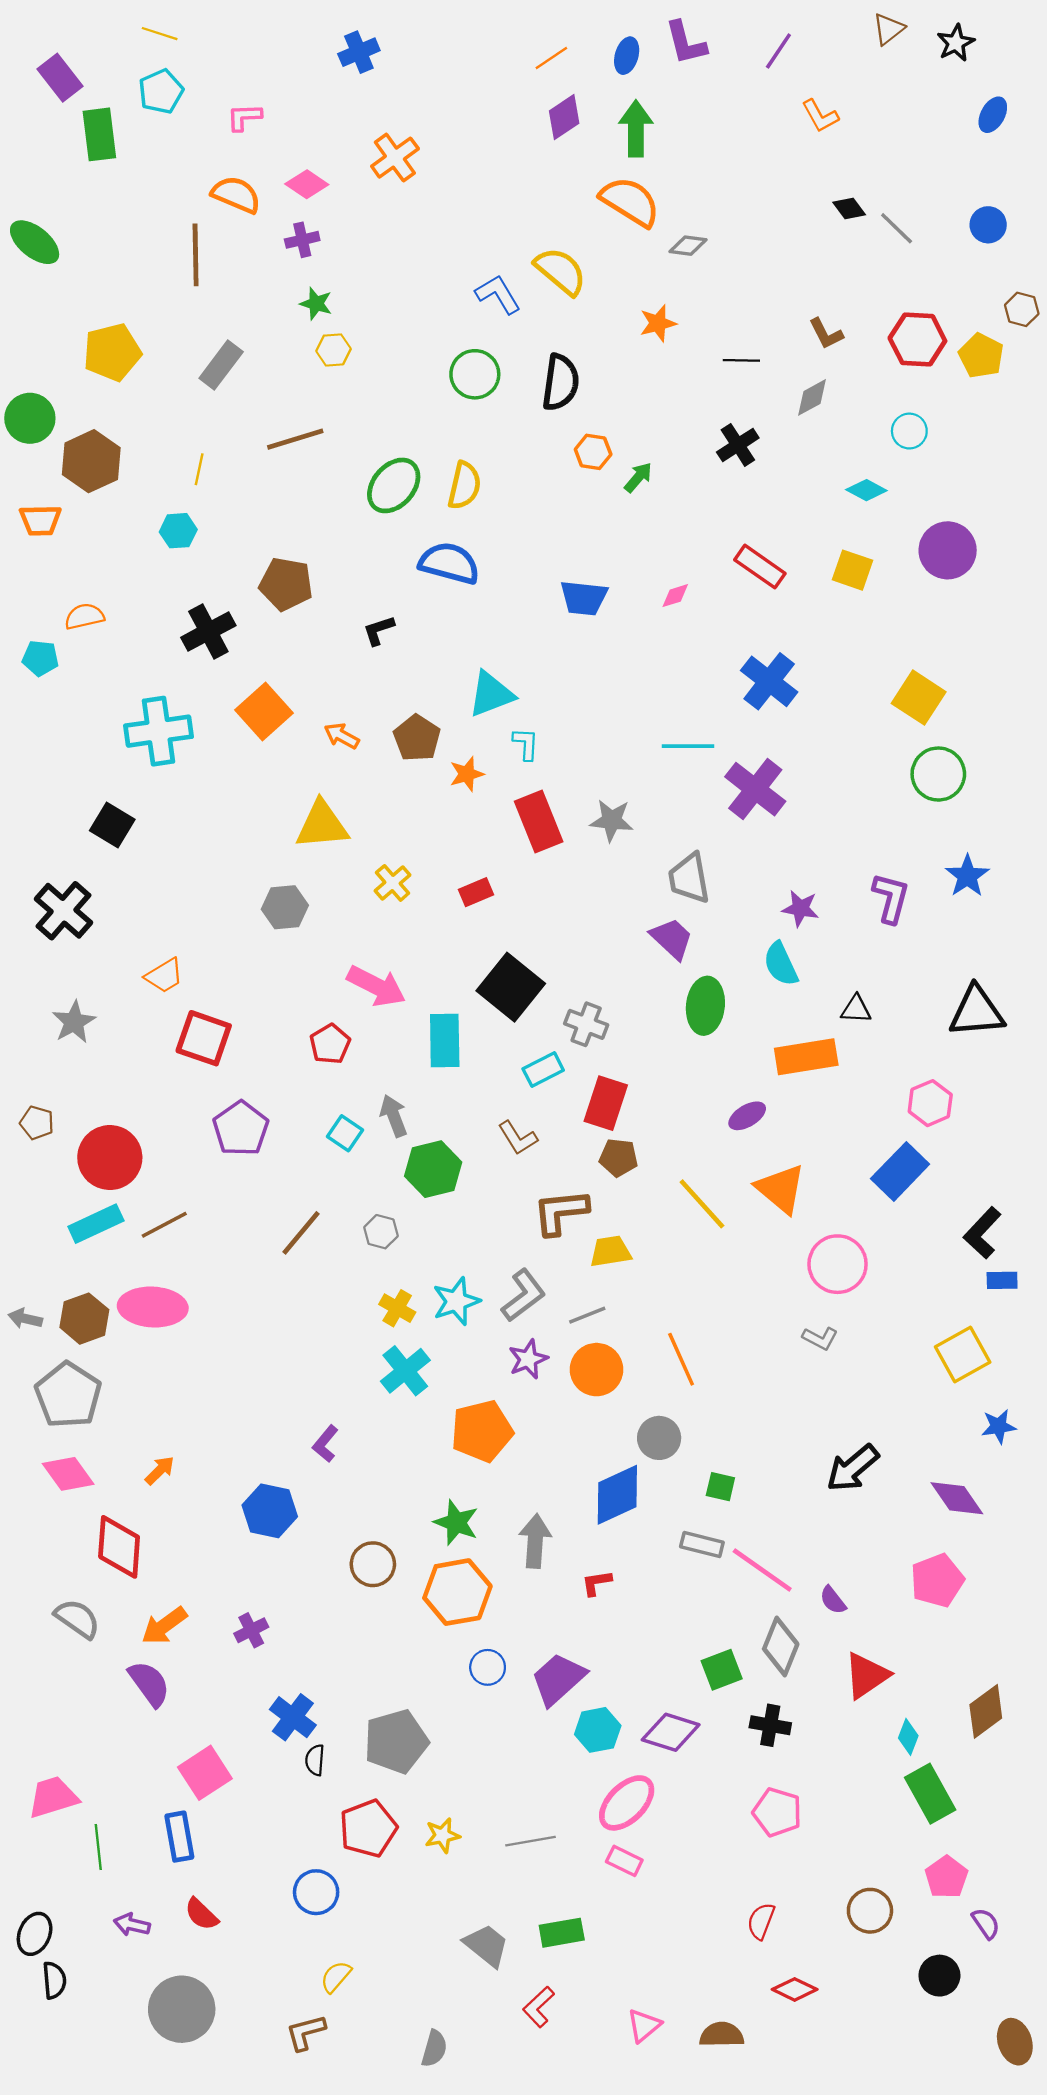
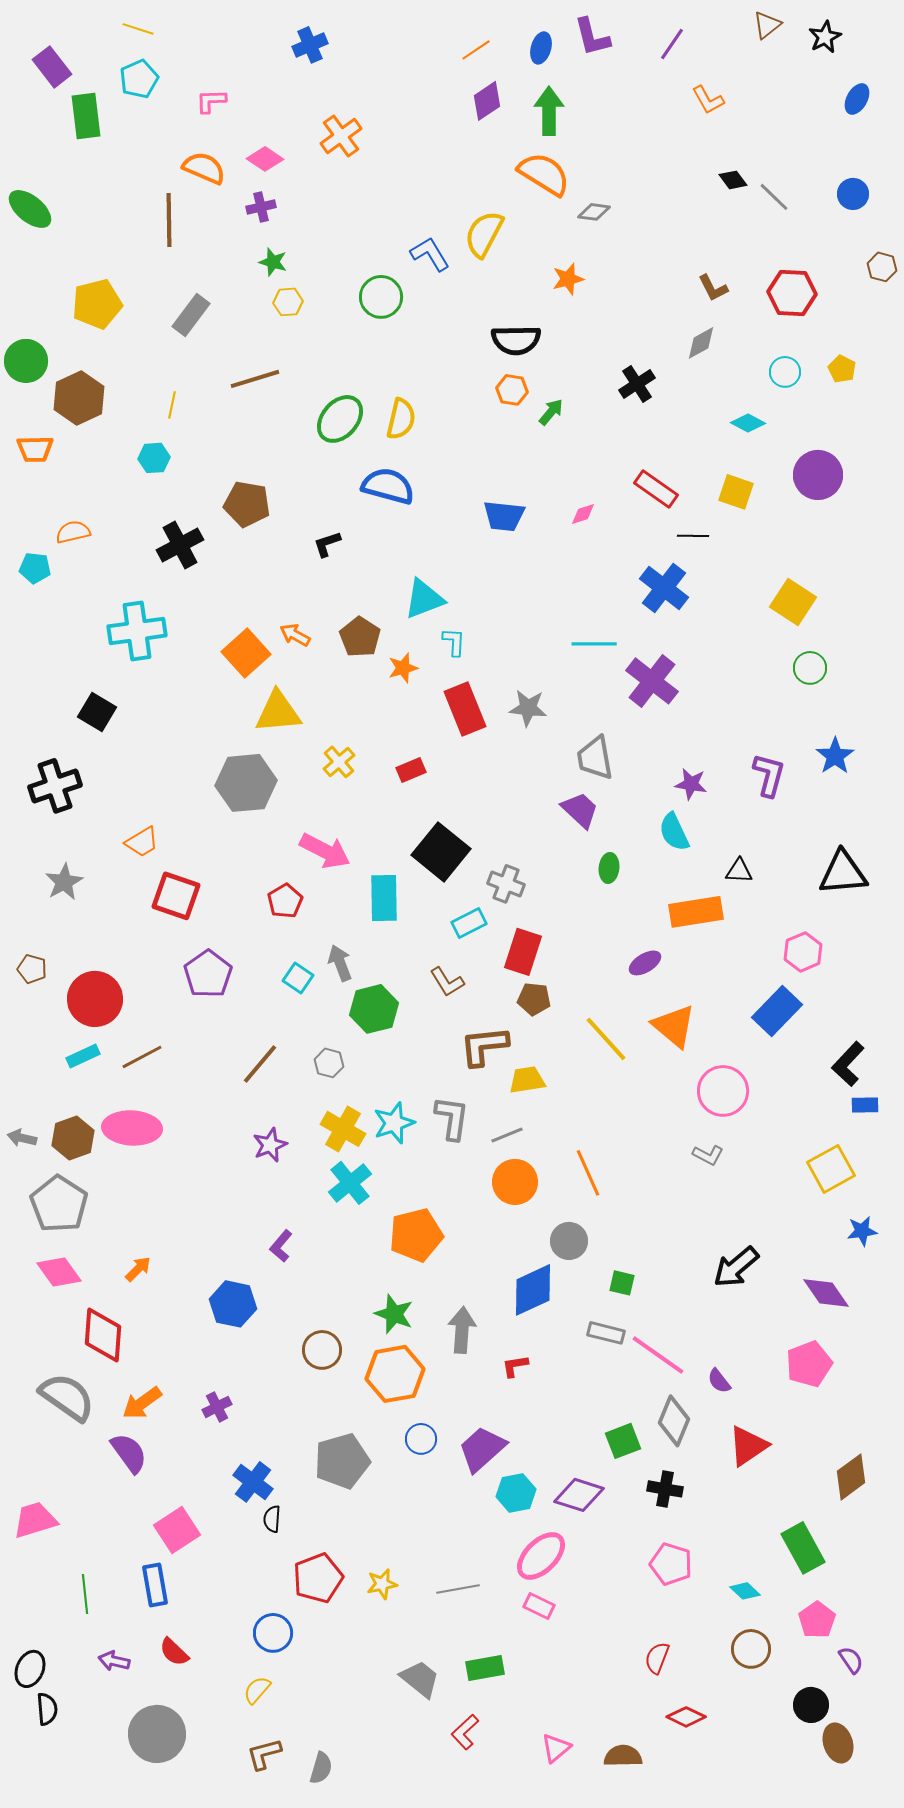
yellow semicircle: (561, 271) -> (484, 234), turned -102
yellow pentagon: (981, 356) -> (842, 369), moved, size x0.7
black line: (741, 360) -> (693, 536), moved
green circle: (475, 374) -> (381, 297), moved
black semicircle: (561, 382) -> (516, 340), moved, turned 81
orange square: (264, 711) -> (246, 653), moved
green circle: (938, 774) -> (810, 668), size x0.7
gray hexagon: (285, 907) -> (246, 783), size x1.5
black cross: (63, 911) -> (55, 786), turned 30
green ellipse: (705, 1006) -> (609, 868), size x0.6
cyan rectangle: (96, 1224) -> (83, 1056), size x0.7
gray L-shape: (524, 1295) -> (452, 1118), turned -45
yellow cross: (397, 1308) -> (343, 1129), size x1.4
purple star: (528, 1359) -> (270, 1145), moved
gray semicircle: (77, 1619) -> (67, 1397), size x1.4
cyan diamond: (908, 1737) -> (745, 1591), moved, turned -68
gray pentagon: (396, 1742) -> (342, 1461), moved
pink trapezoid: (53, 1797) -> (35, 1520), moved
yellow semicircle: (336, 1977) -> (257, 1690), moved
brown ellipse: (1015, 2042) -> (838, 1743), moved
gray semicircle: (434, 2049) -> (321, 1768), moved

